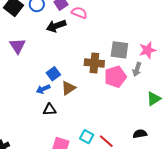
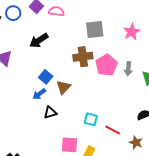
black arrow: (56, 26) -> (39, 40), moved
gray square: (119, 50) -> (95, 30), moved
gray arrow: (137, 69) -> (128, 69), moved
cyan square: (87, 137) -> (91, 119), moved

